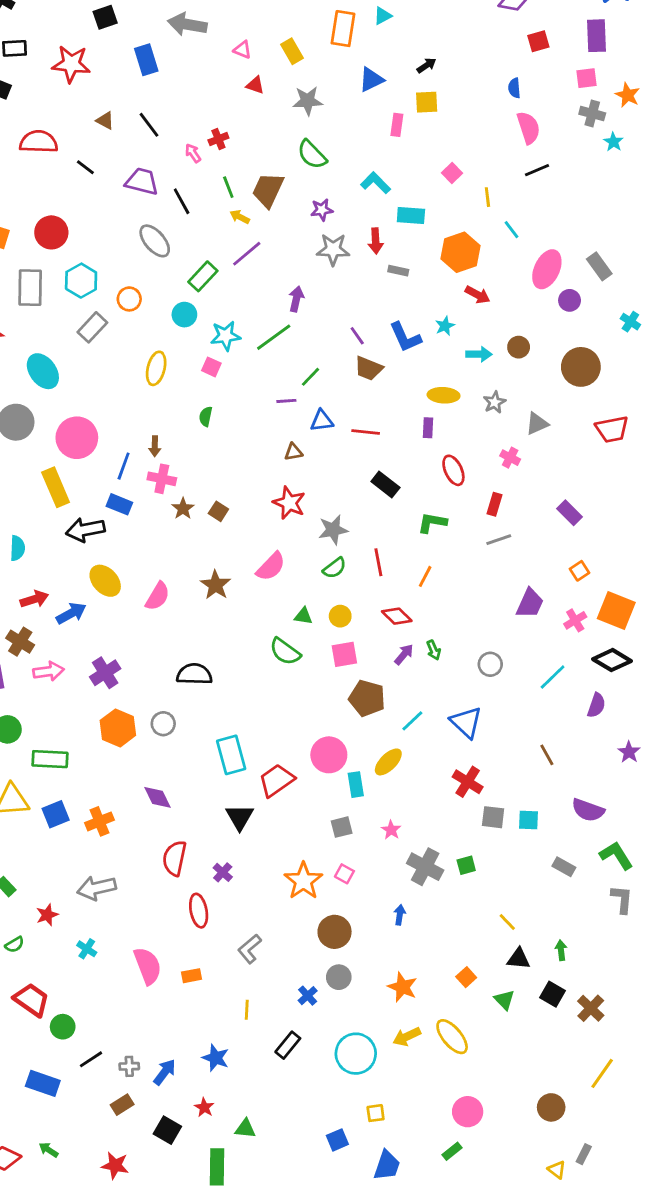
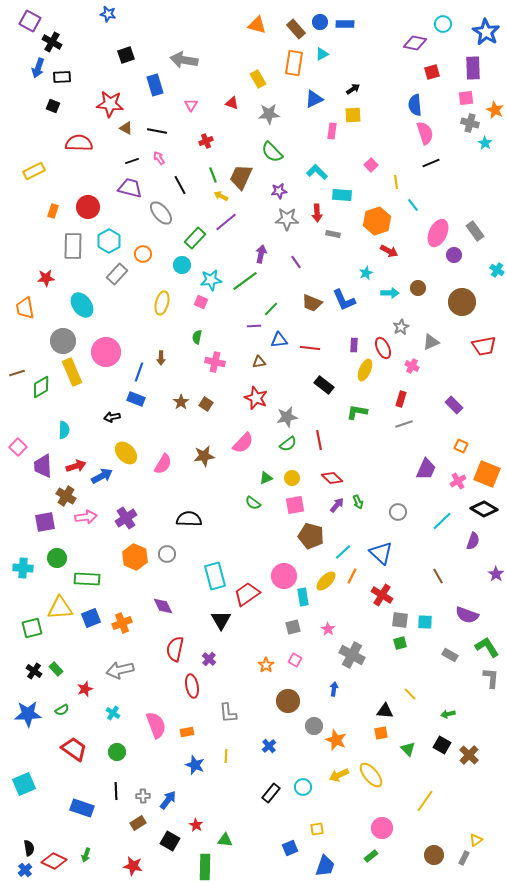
pink triangle: (242, 50) -> (191, 105), moved, turned 40
red star: (71, 64) -> (110, 104), moved
blue semicircle: (514, 88) -> (415, 105), size x1.5
black line: (149, 125) -> (157, 131), turned -42
pink arrow: (193, 153) -> (159, 158), moved
black line: (85, 167) -> (132, 161), moved, turned -56
purple trapezoid: (142, 181) -> (130, 188), moved
purple line: (357, 336) -> (296, 262), moved
blue L-shape: (405, 337) -> (344, 300), moved
yellow ellipse: (444, 395) -> (365, 370), moved, turned -70
red ellipse: (453, 470) -> (383, 348), moved
pink cross: (162, 479) -> (215, 362), moved
yellow rectangle: (56, 487) -> (72, 372), moved
black arrow: (85, 530) -> (112, 417), size x0.6
orange square: (579, 571) -> (461, 446), turned -32
orange line: (425, 576) -> (352, 576), moved
brown star: (216, 585) -> (204, 456), turned 30
green triangle: (303, 616) -> (266, 478), turned -32
green semicircle: (285, 652) -> (253, 503), size x0.7
green square: (466, 865) -> (400, 643), moved
orange star: (303, 881) -> (266, 665), size x0.6
gray L-shape: (250, 949) -> (228, 713), turned -55
green arrow: (561, 950) -> (448, 714), turned -96
black triangle: (519, 959) -> (385, 711), moved
gray circle: (339, 977) -> (314, 726), moved
orange square: (466, 977) -> (381, 733), turned 32
green circle: (63, 1027) -> (117, 752), moved
black rectangle: (288, 1045) -> (271, 793), moved
cyan circle: (356, 1054) -> (303, 787), size x0.6
blue star: (216, 1058) -> (195, 765), moved
black line: (91, 1059) -> (116, 791), turned -60
yellow line: (602, 1073) -> (425, 801), moved
brown circle: (551, 1107) -> (434, 855), moved
green arrow: (49, 1150) -> (86, 855), turned -104
yellow triangle: (557, 1170) -> (476, 840), moved, turned 48

